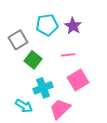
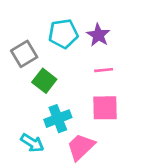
pink line: (68, 55) -> (104, 70), moved
pink square: (78, 80) -> (105, 108), turned 30

